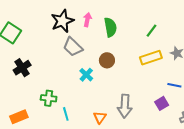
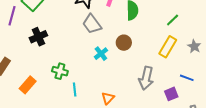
yellow rectangle: (151, 58) -> (168, 47), turned -50
gray arrow: (125, 106) -> (146, 78), moved
orange rectangle: (19, 117) -> (28, 85), turned -36

